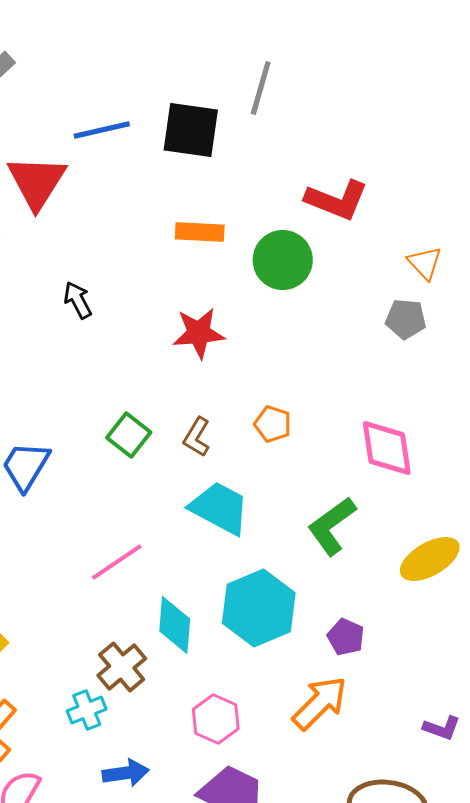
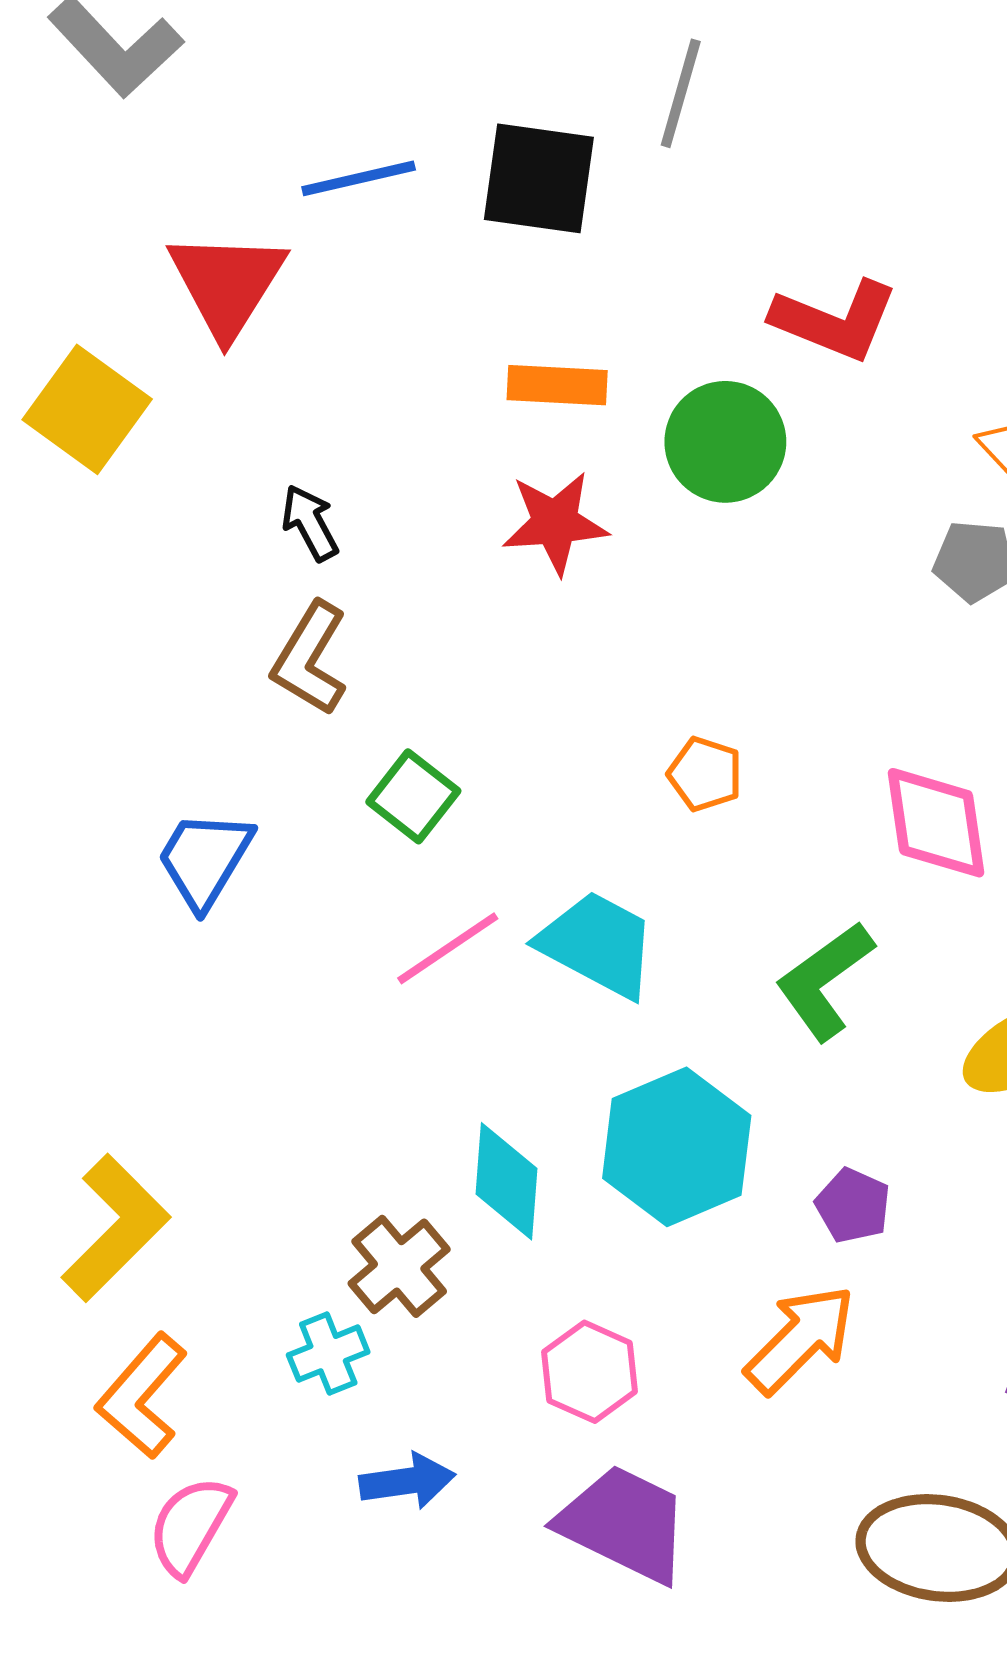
red star: (199, 333) -> (555, 523), moved
brown L-shape: (197, 437) -> (310, 659), moved, size x1.4
pink line: (117, 562) -> (448, 948), moved

